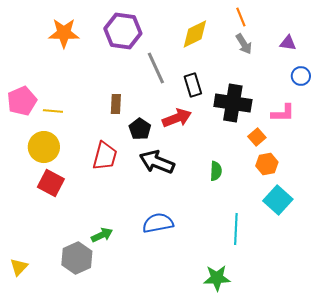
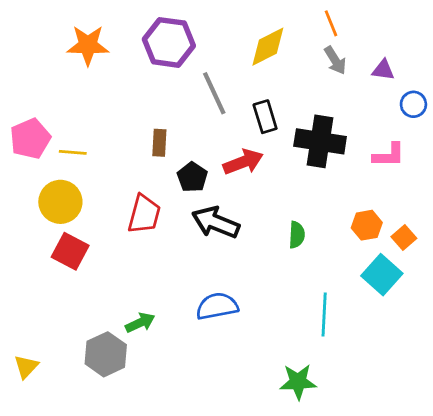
purple triangle: (288, 43) -> (383, 70), moved
orange square: (257, 137) -> (404, 238), moved

